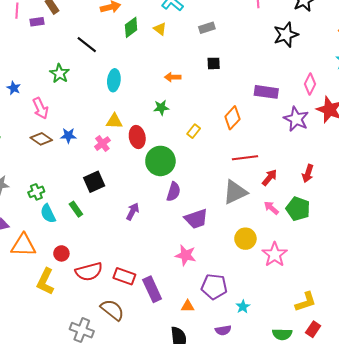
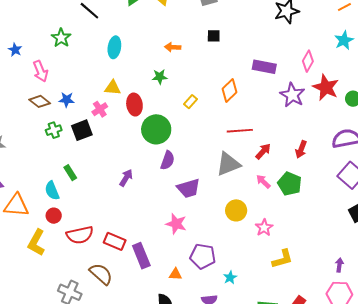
black square: (94, 182) -> (82, 130), moved
green cross: (36, 192) -> (54, 130), moved
cyan semicircle: (48, 214) -> (52, 191), moved
pink star: (275, 254) -> (264, 228), size x0.7
yellow L-shape: (306, 302) -> (282, 259), moved

